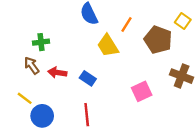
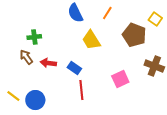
orange line: (126, 25) -> (107, 13), moved
yellow line: (25, 98) -> (13, 96), moved
red line: (87, 115) -> (81, 90), moved

